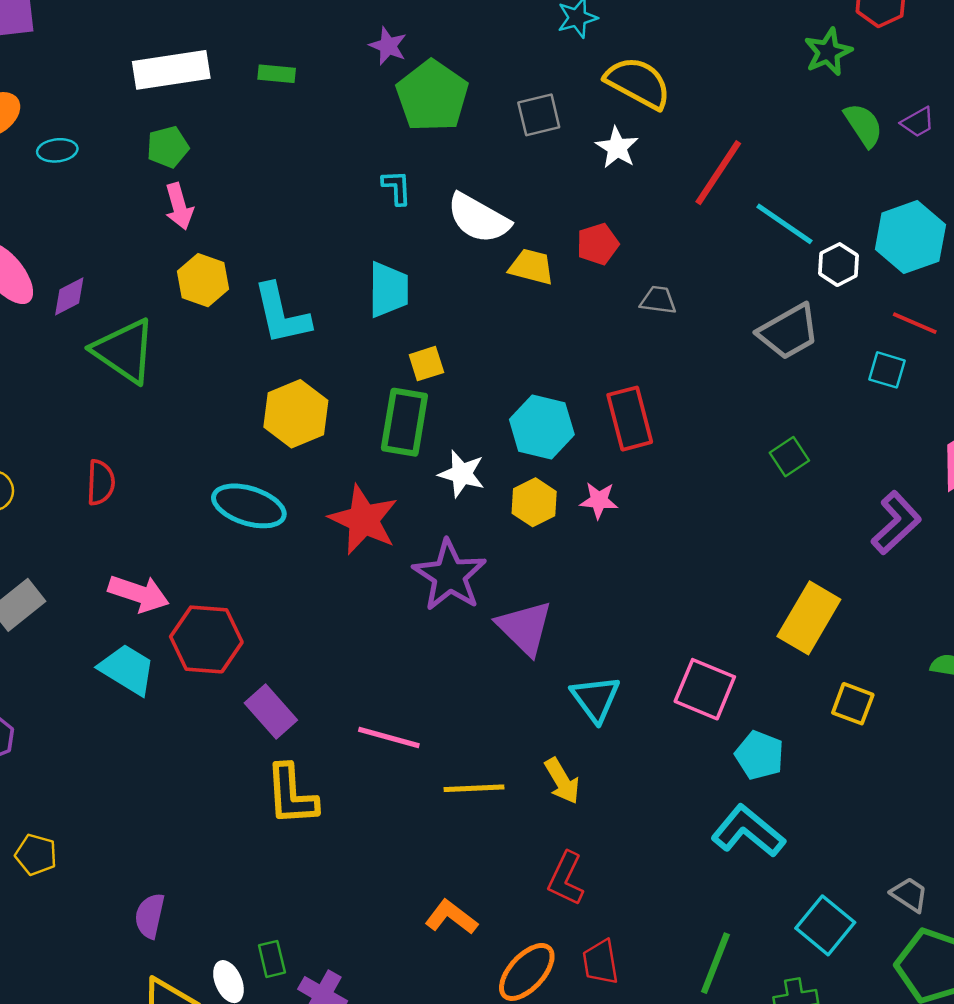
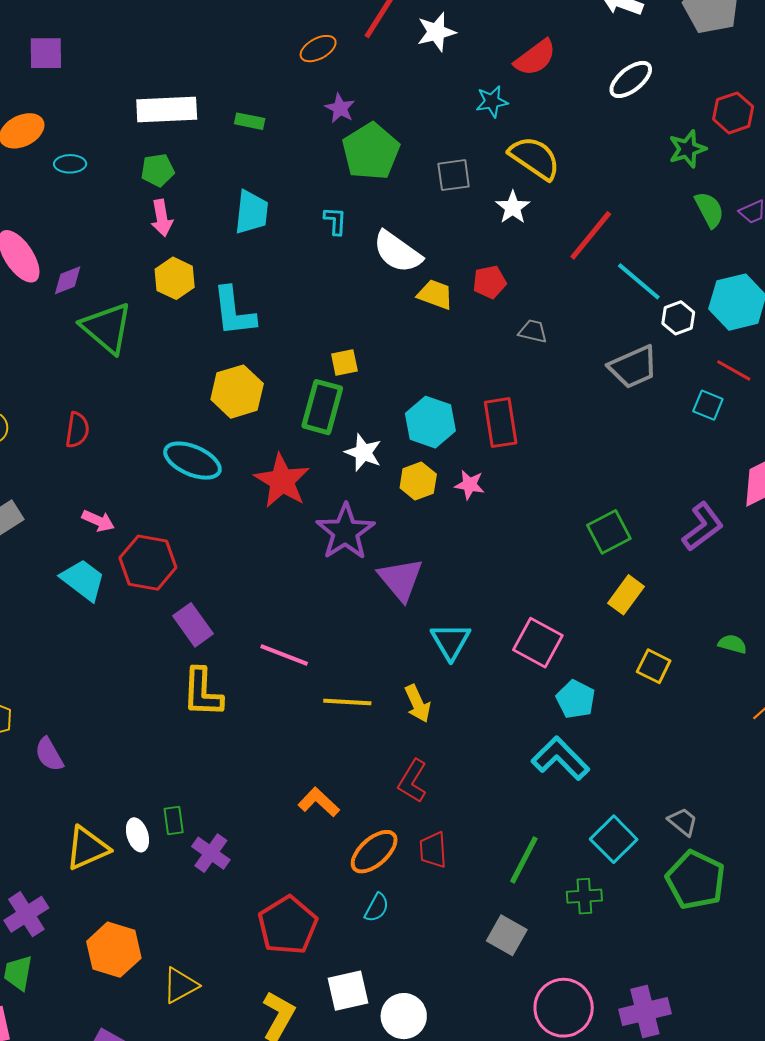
cyan trapezoid: (388, 290) -> (252, 212), moved
green square: (789, 457) -> (609, 532), moved, size x1.4
pink arrow: (139, 593) -> (98, 521), size x0.7
yellow rectangle: (809, 618) -> (626, 595), size x0.7
purple semicircle: (150, 916) -> (49, 754), moved, turned -48

